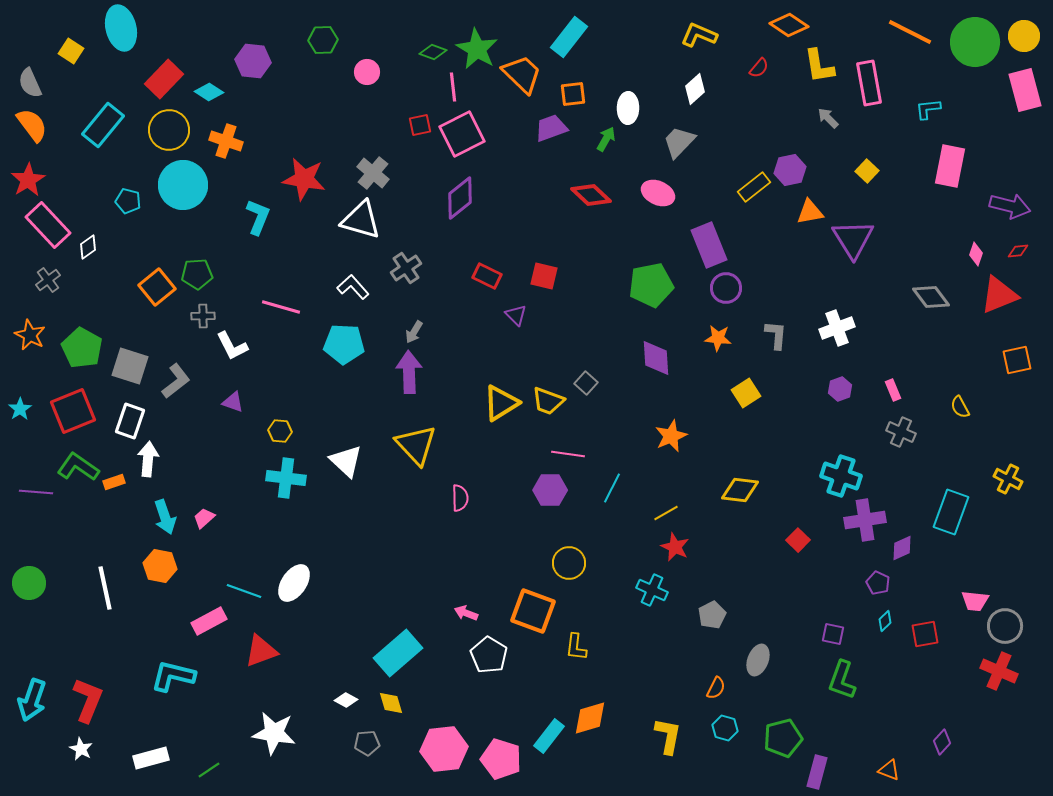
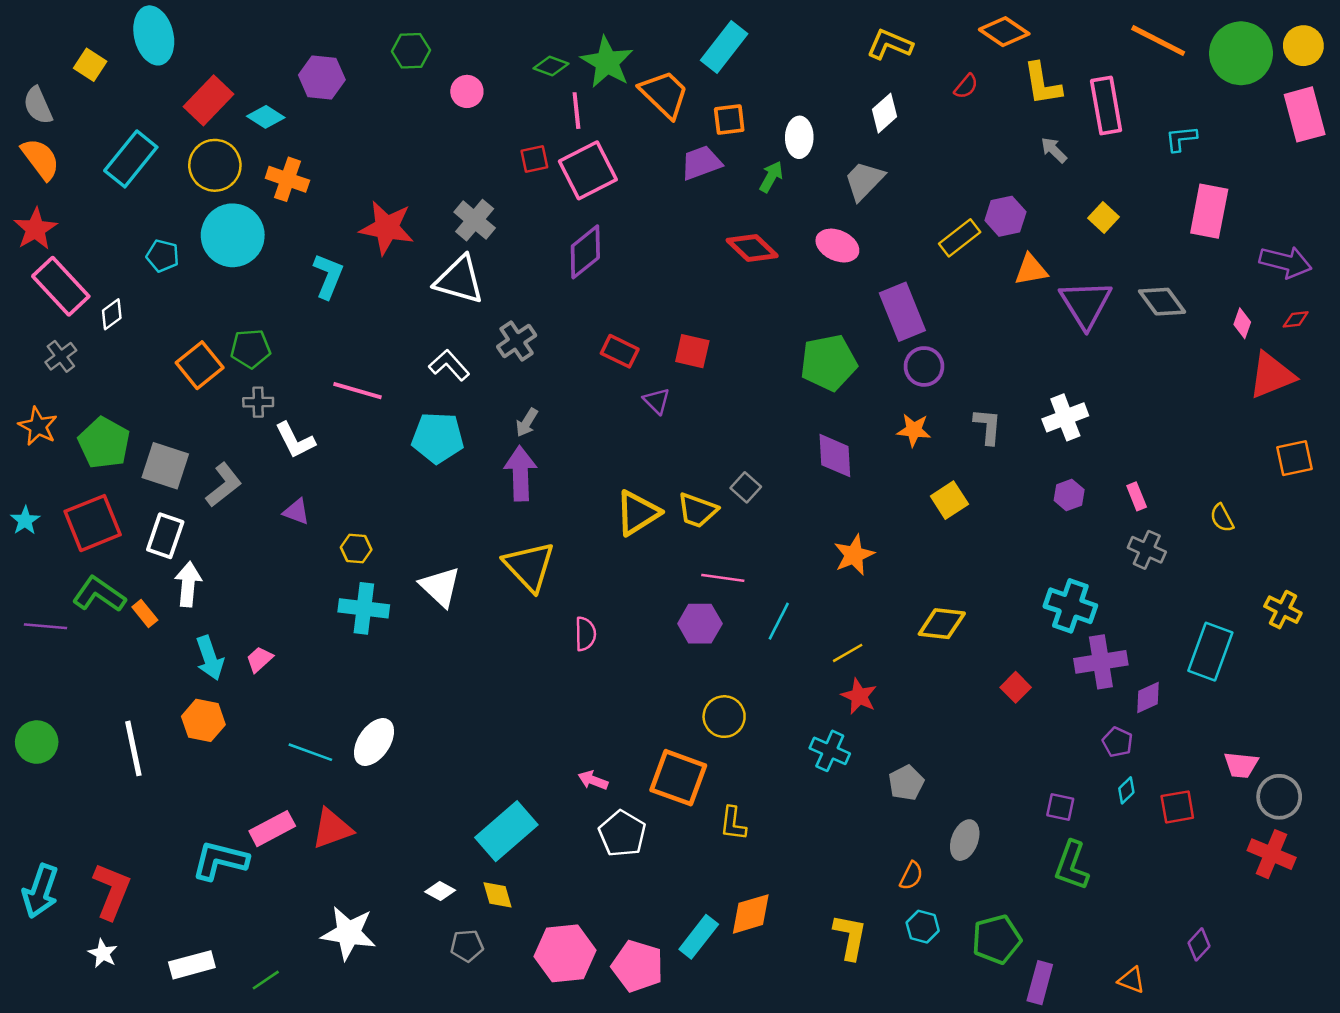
gray diamond: (931, 297) -> (1162, 302), moved
orange rectangle: (114, 482) -> (145, 613), turned 70
pink rectangle: (209, 621) -> (272, 829), moved

